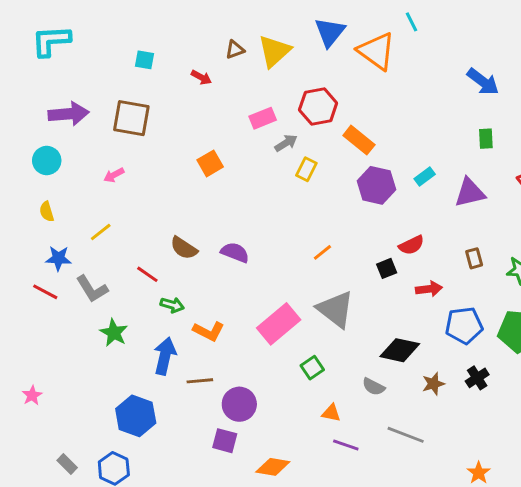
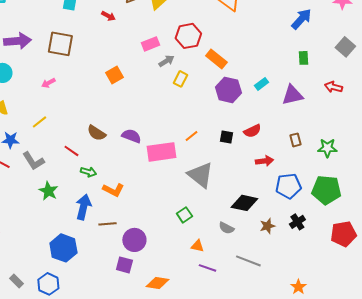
blue arrow: (483, 82) -> (301, 19), turned -85
black square: (387, 268) -> (226, 137), moved, turned 32
pink rectangle: (279, 324) -> (161, 152), moved, turned 32

